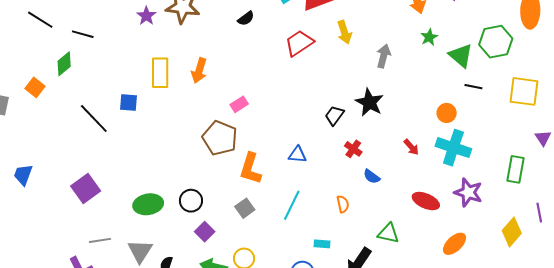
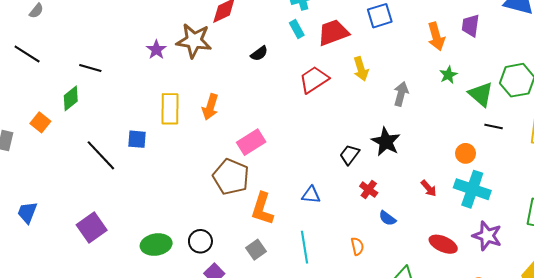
black line: (40, 20) -> (27, 54), moved
pink rectangle: (239, 104) -> (251, 142), size x1.5
cyan line: (292, 205) -> (304, 247), turned -36

